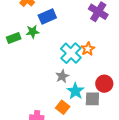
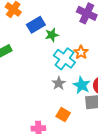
green star: (33, 32) -> (52, 35), moved
cyan star: (75, 91) -> (82, 85), moved

